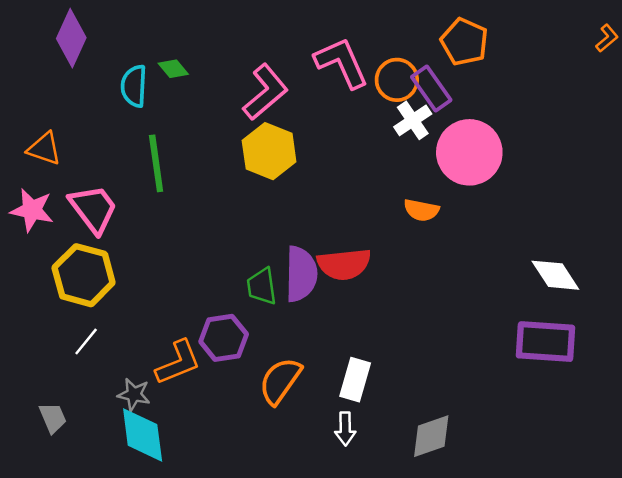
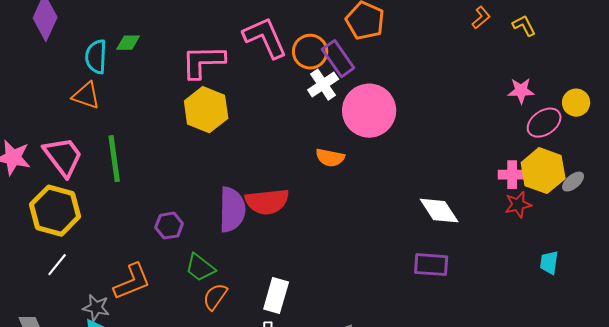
green diamond: (173, 69) -> (128, 43), turned -50
pink L-shape: (265, 92) -> (203, 62), turned -141
orange triangle: (44, 149) -> (86, 96), moved
green line: (156, 163) -> (114, 159), moved
green trapezoid: (262, 286) -> (200, 268), moved, turned -44
purple hexagon: (224, 338) -> (169, 226), moved, size x0.7
purple rectangle: (546, 342) -> (431, 265), size x0.7
orange semicircle: (280, 381) -> (215, 297), size x0.7

